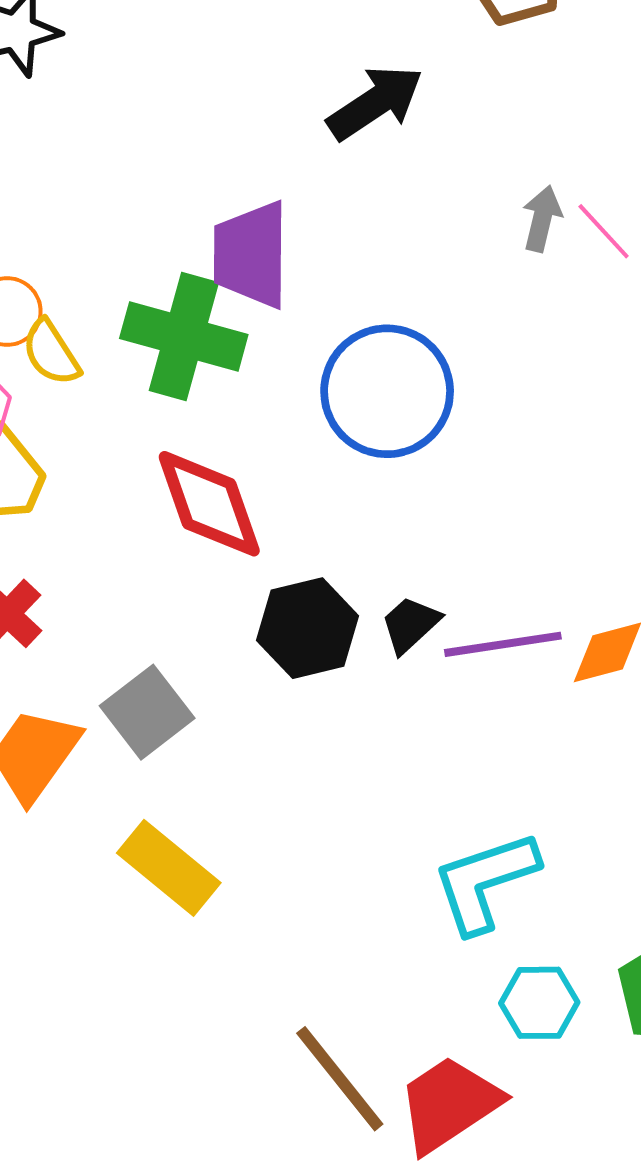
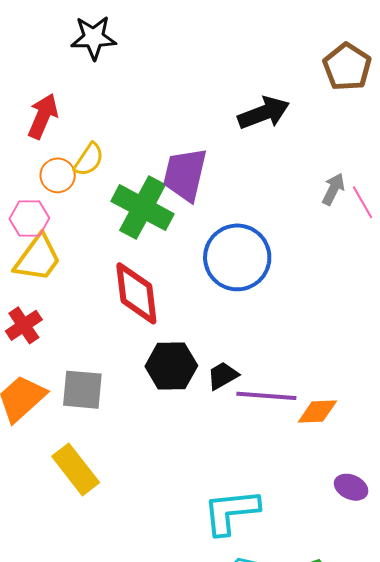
yellow semicircle: (51, 353) -> (89, 160), moved, turned -126
gray square: (147, 712) -> (82, 390), turned 30

